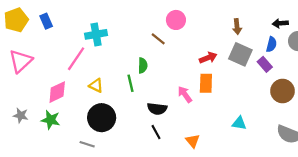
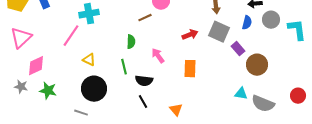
brown line: (158, 39) -> (145, 18), turned -64
purple rectangle: (265, 64) -> (238, 49), moved
green line: (130, 83) -> (124, 67), moved
orange rectangle: (206, 83) -> (190, 69), moved
pink diamond: (57, 92) -> (36, 66), moved
pink arrow: (185, 94) -> (158, 56), moved
cyan triangle: (239, 123) -> (241, 94), moved

